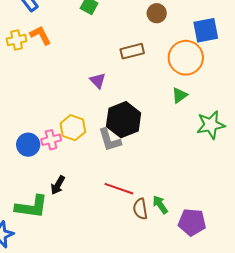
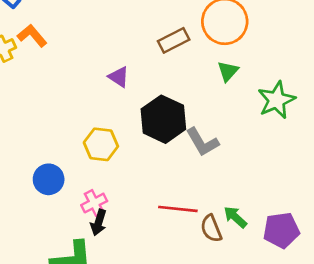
brown rectangle: (132, 51) -> (174, 40), moved
pink cross: (51, 140) -> (94, 203), moved
gray L-shape: (110, 140) -> (202, 142), moved

